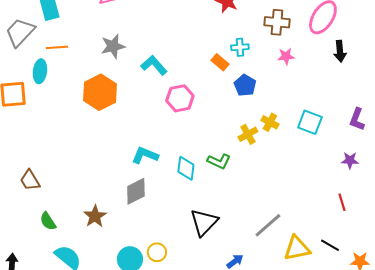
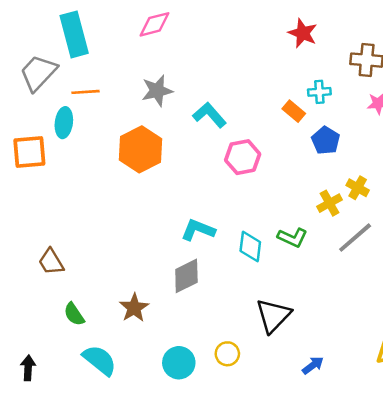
gray line: (268, 225) -> (355, 238), moved
yellow circle: (157, 252) -> (227, 354), moved

